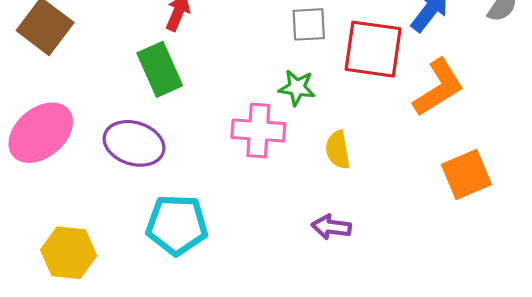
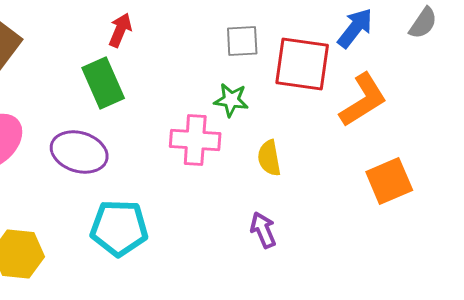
purple arrow: (331, 227) -> (263, 230), turned 60

